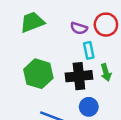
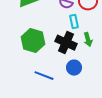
black cross: (79, 76) -> (66, 43), turned 30

